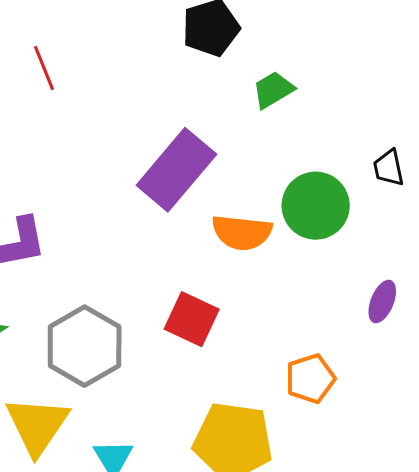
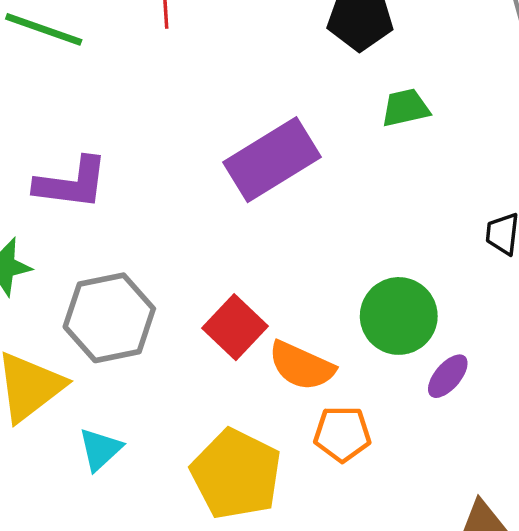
green circle: (316, 206) -> (399, 316), moved
orange semicircle: (242, 232) -> (301, 366), moved

